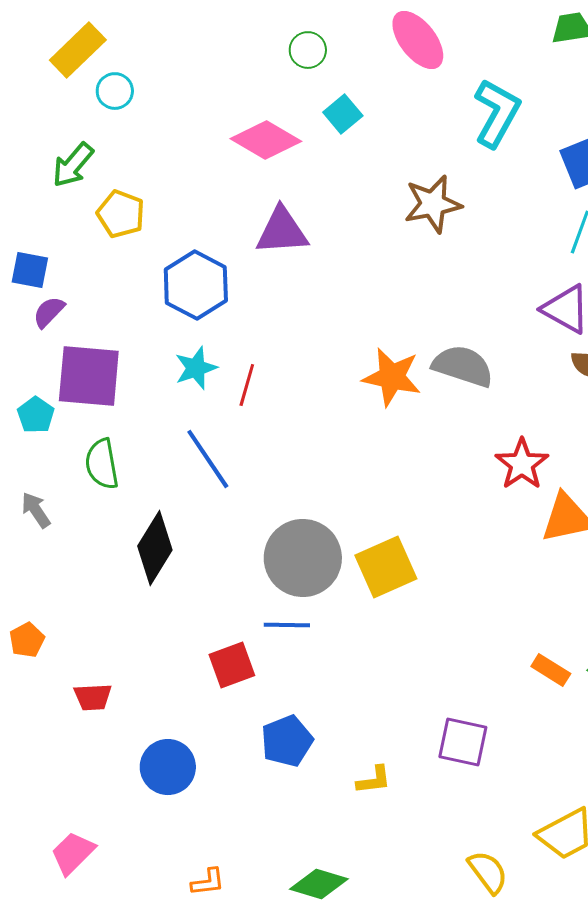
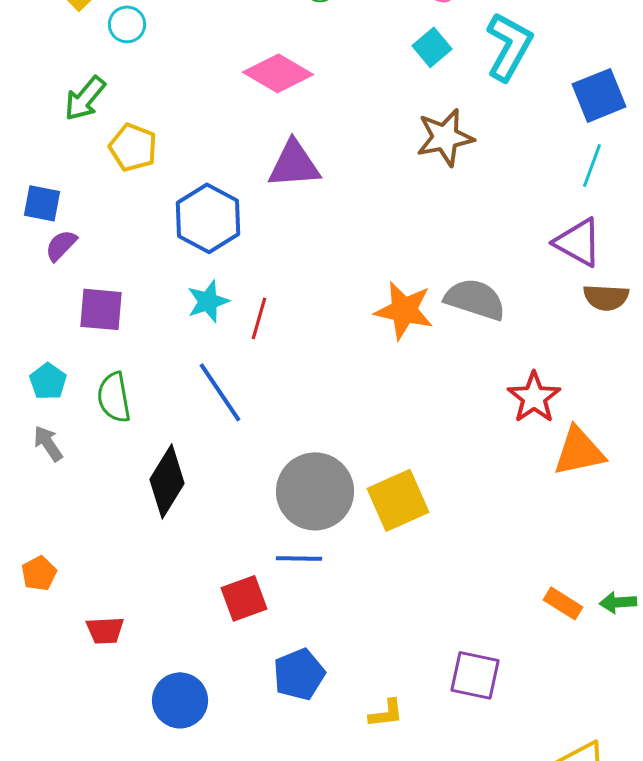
cyan square: (343, 114) -> (432, 47), moved
purple square: (89, 376) -> (101, 309), size x0.7
cyan pentagon: (36, 415) -> (48, 381), moved

